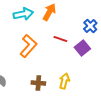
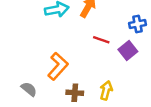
blue cross: (90, 26) -> (138, 24), turned 32
orange L-shape: (28, 46) -> (58, 66), moved

